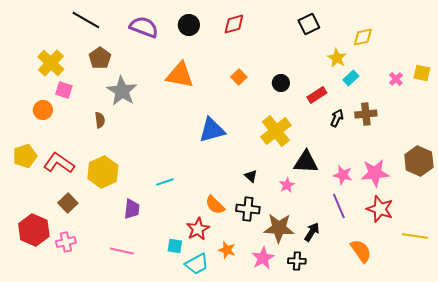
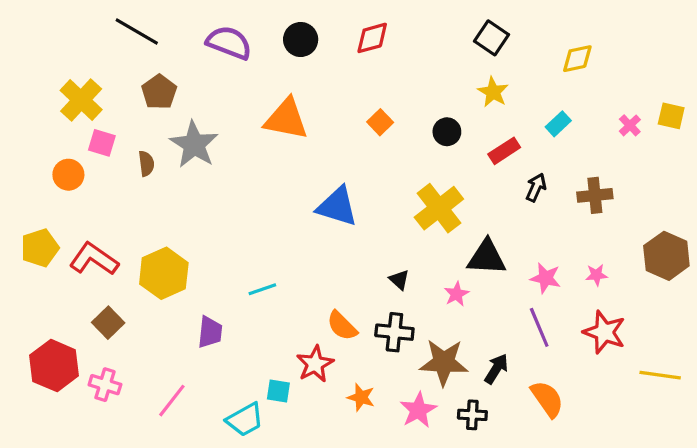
black square: (309, 24) -> (491, 38), turned -30
yellow star: (337, 58) -> (493, 92), moved
brown cross: (366, 114) -> (595, 195), moved
brown semicircle: (100, 120) -> (146, 164), moved
blue triangle: (212, 130) -> (337, 207), turned 32
pink star: (375, 173) -> (596, 275), size x0.5
pink cross: (66, 242) -> (105, 385), turned 30
pink line: (122, 251) -> (172, 401), moved, turned -65
orange semicircle: (361, 251) -> (547, 399), moved
cyan trapezoid: (197, 264) -> (245, 420), moved

